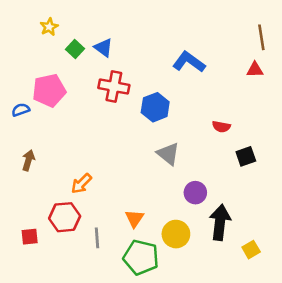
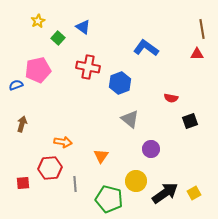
blue triangle: (103, 48) -> (83, 27), moved
orange arrow: (81, 184) -> (63, 142), turned -126
orange triangle: (135, 219) -> (101, 156), moved
black arrow: (220, 222) -> (165, 193), moved, turned 48

